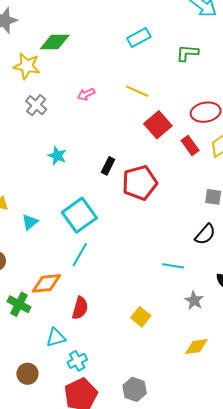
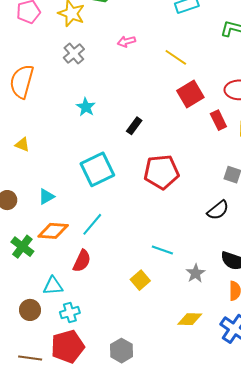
pink arrow: (86, 94) -> (126, 41), moved
red pentagon: (140, 183) -> (161, 172), moved
cyan triangle: (30, 222) -> (46, 197), moved
cyan line: (80, 255) -> (92, 224), moved
cyan line: (173, 266) -> (162, 250), moved
brown circle: (27, 374) -> (30, 310), moved

